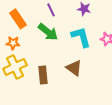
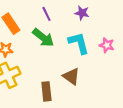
brown rectangle: (43, 75) -> (46, 91), moved

